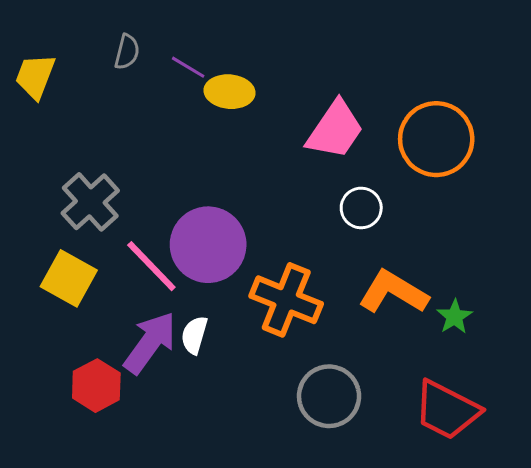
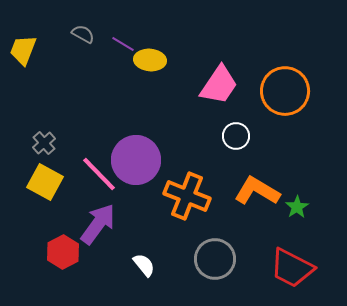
gray semicircle: (127, 52) -> (83, 34), turned -75
gray cross: (90, 202) -> (44, 143), moved, size x0.6
white semicircle: (194, 335) -> (144, 265), moved, turned 125

